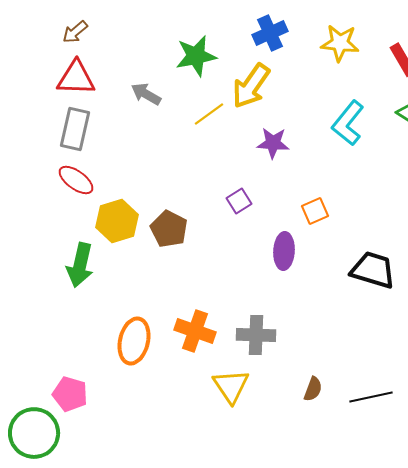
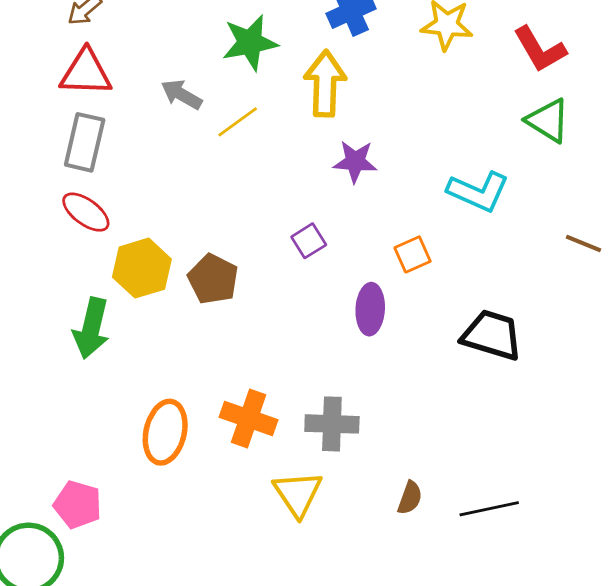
yellow arrow: (251, 86) -> (325, 84), turned 147
yellow line: (209, 114) -> (238, 122), moved
cyan L-shape: (348, 123) -> (478, 192), moved, turned -105

